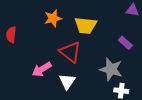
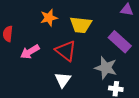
purple rectangle: (125, 43) -> (120, 42), size x1.6
pink arrow: (42, 69) -> (30, 52), moved

